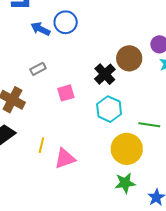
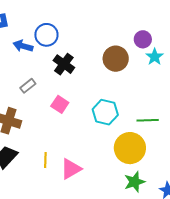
black cross: (105, 74) -> (64, 64), moved
pink square: (66, 93) -> (60, 104), turned -30

